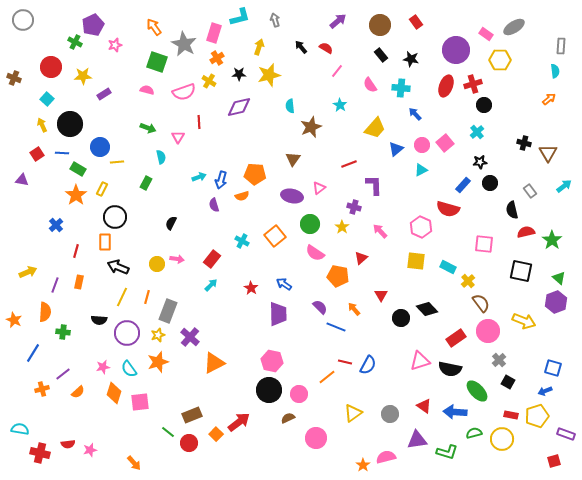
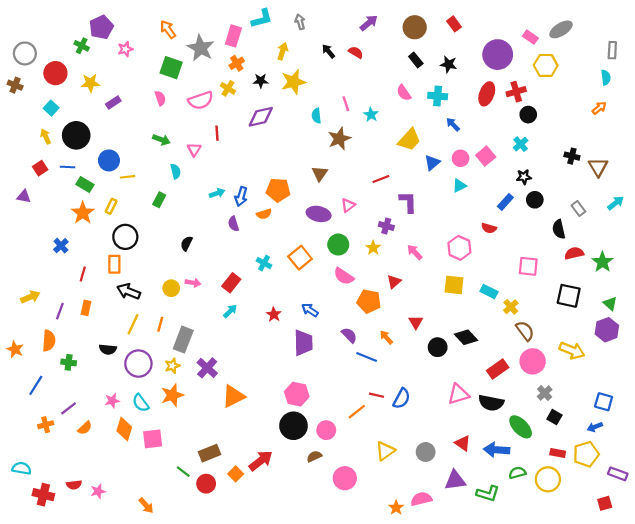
gray circle: (23, 20) -> (25, 53), moved
pink line: (337, 71) -> (346, 104), moved, turned -56
pink semicircle: (147, 90) -> (160, 98), turned 56
red semicircle: (448, 209) -> (489, 228), size x0.6

